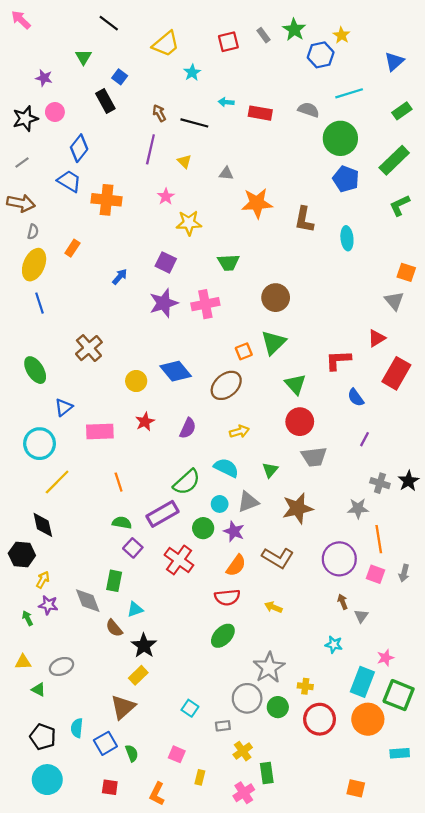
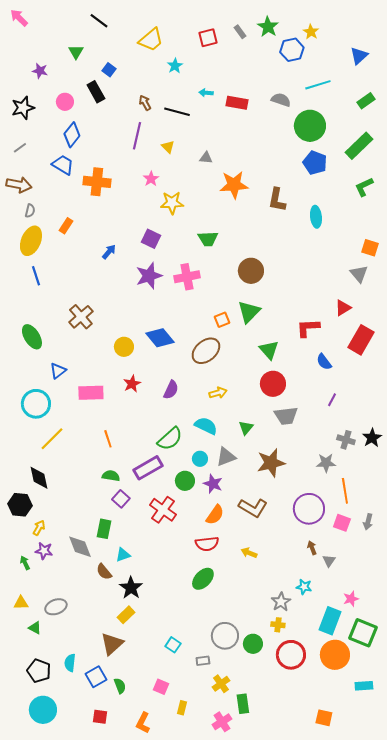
pink circle: (55, 112) -> (65, 102), moved
gray star: (269, 668) -> (281, 602), moved, size x0.7

